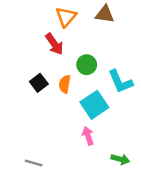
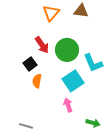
red arrow: (54, 44) -> (42, 45), moved
green circle: (87, 65) -> (67, 50), size x1.5
orange semicircle: (65, 84) -> (37, 81), moved

